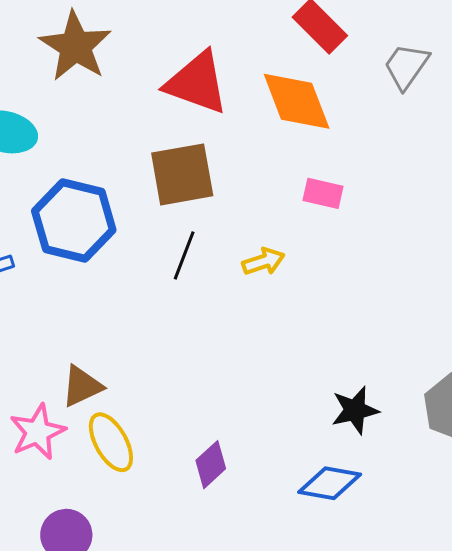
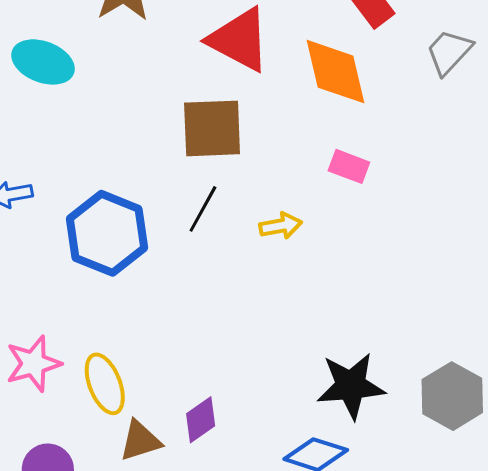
blue hexagon: (74, 220) -> (107, 233), moved
brown triangle: (82, 386) -> (140, 441), moved
black star: (355, 410) -> (351, 386), size x1.4

